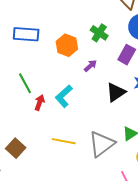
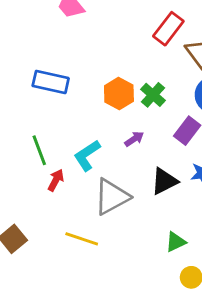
orange hexagon: (67, 45) -> (119, 93), moved
cyan L-shape: (64, 96) -> (87, 155), moved
gray triangle: (102, 144) -> (112, 197), moved

